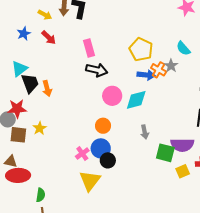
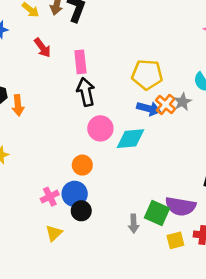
red arrow: (49, 37) -> (42, 48), moved
yellow pentagon: (141, 49) -> (147, 75), turned -30
black arrow: (97, 70) -> (86, 92), turned -125
gray arrow: (145, 132) -> (134, 224), moved
yellow triangle: (90, 181) -> (54, 233), size x0.6

